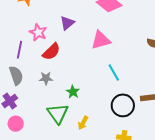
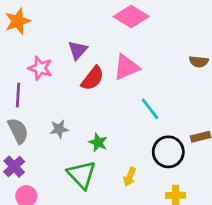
red semicircle: (51, 52) -> (93, 78), moved
yellow arrow: (83, 123) -> (130, 177), moved

